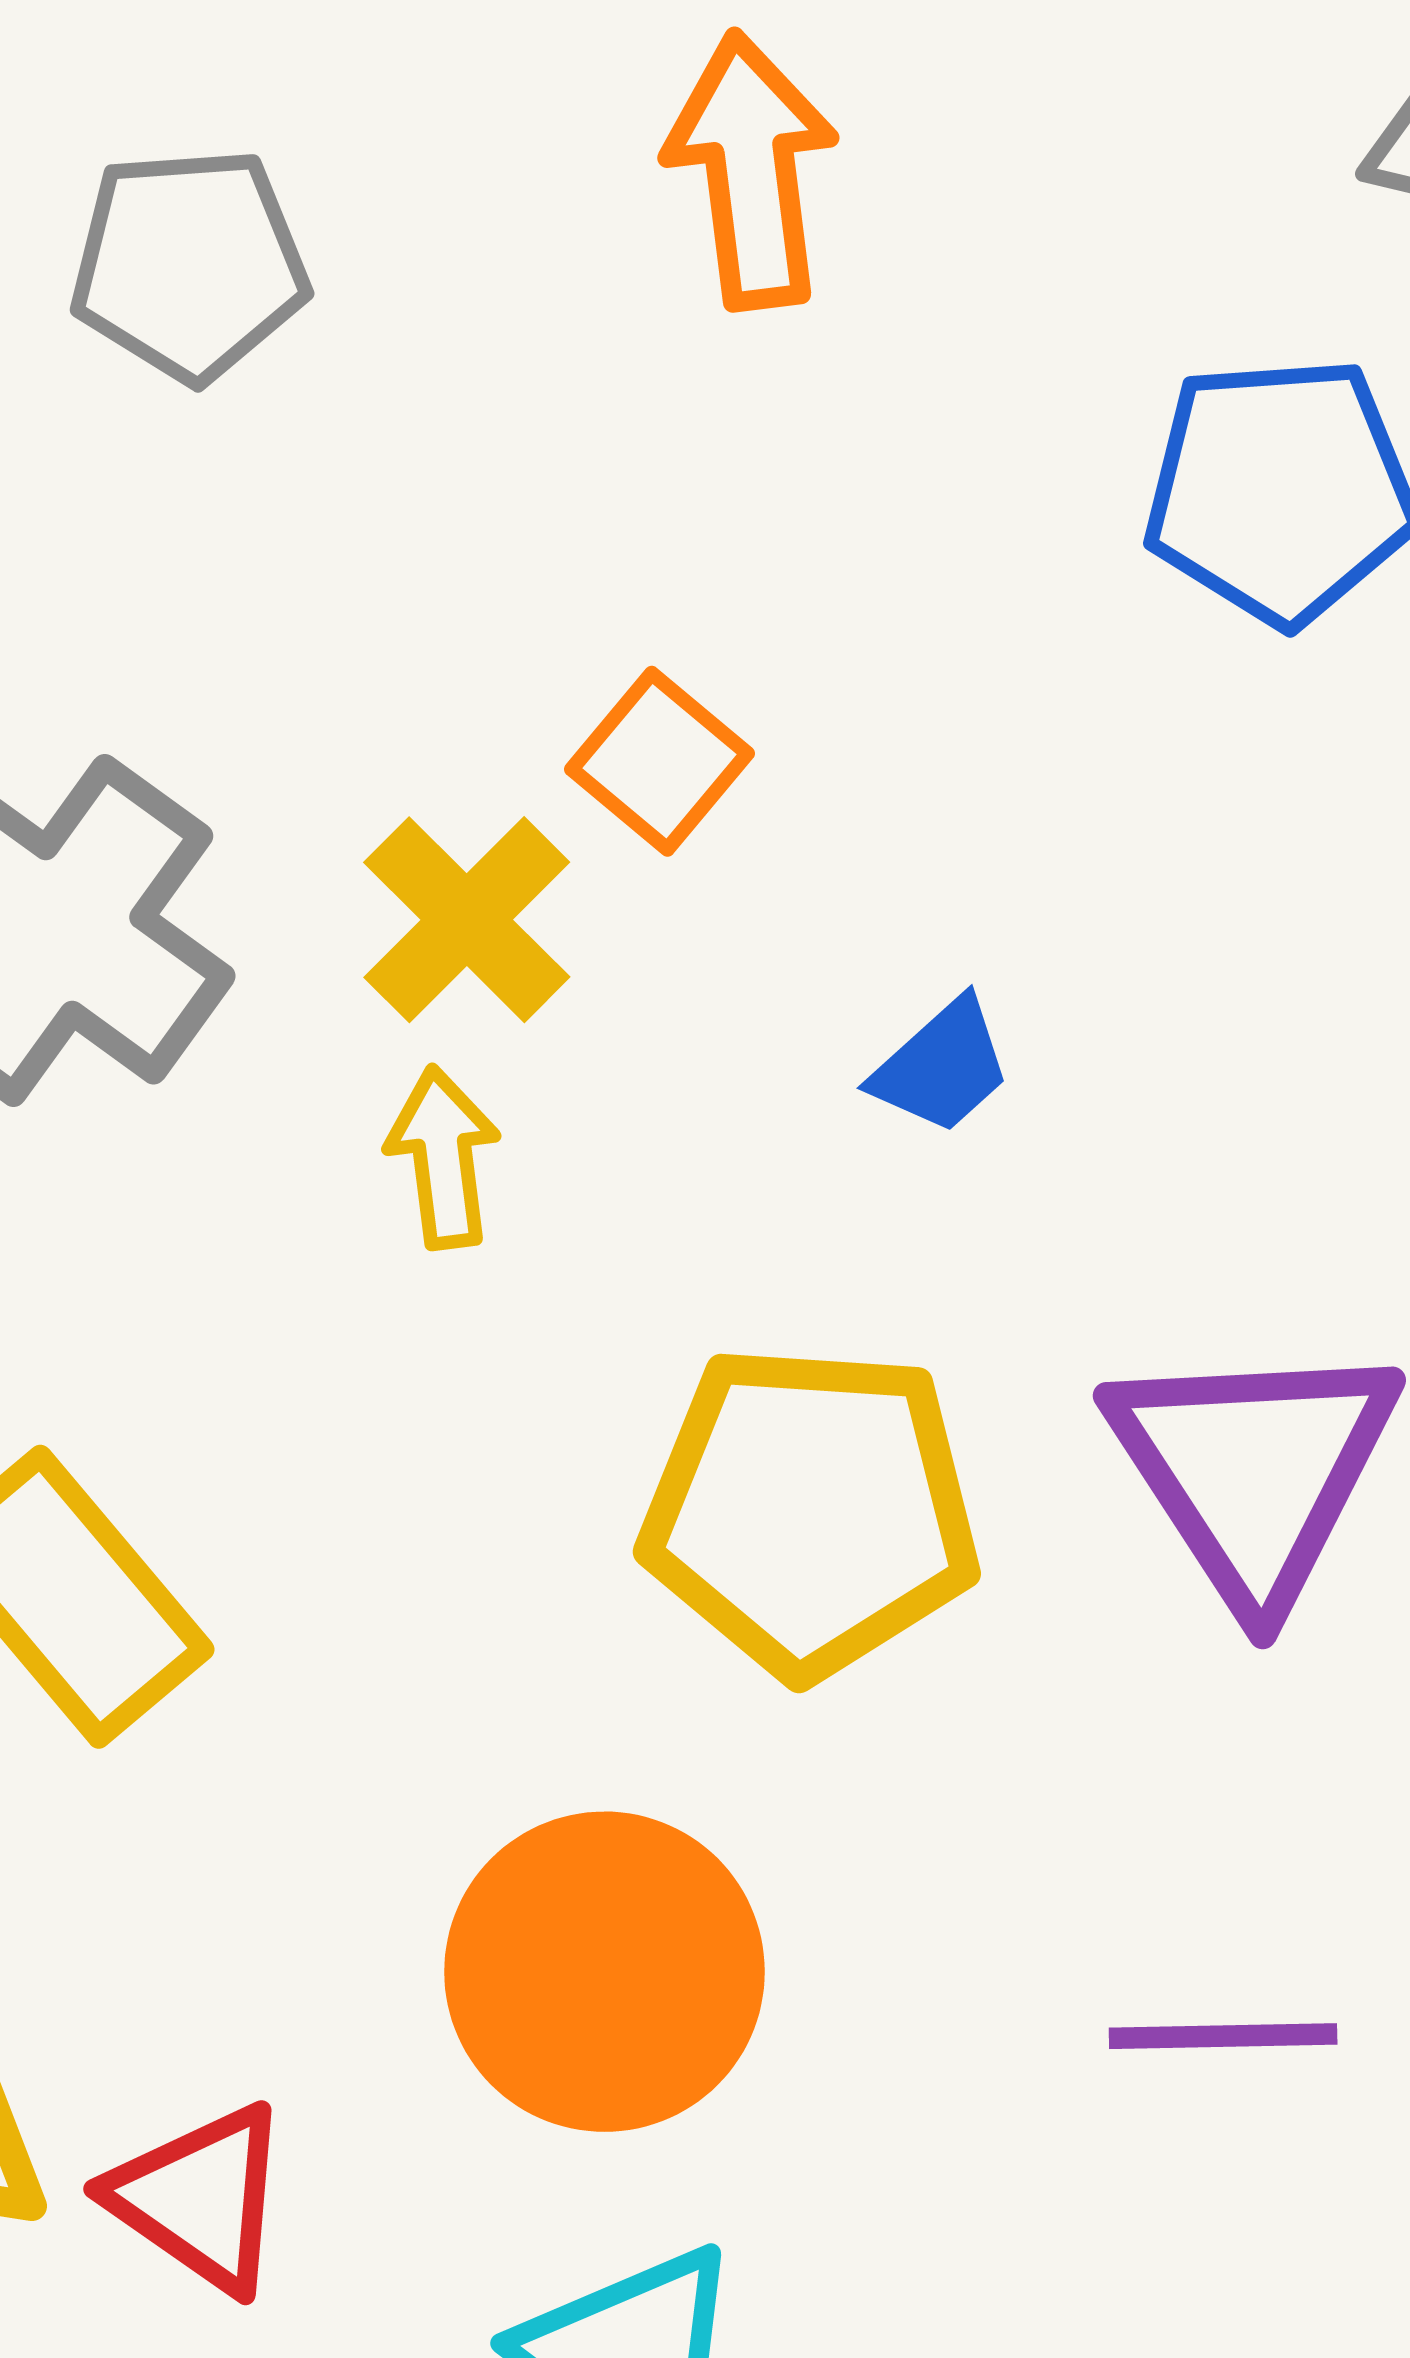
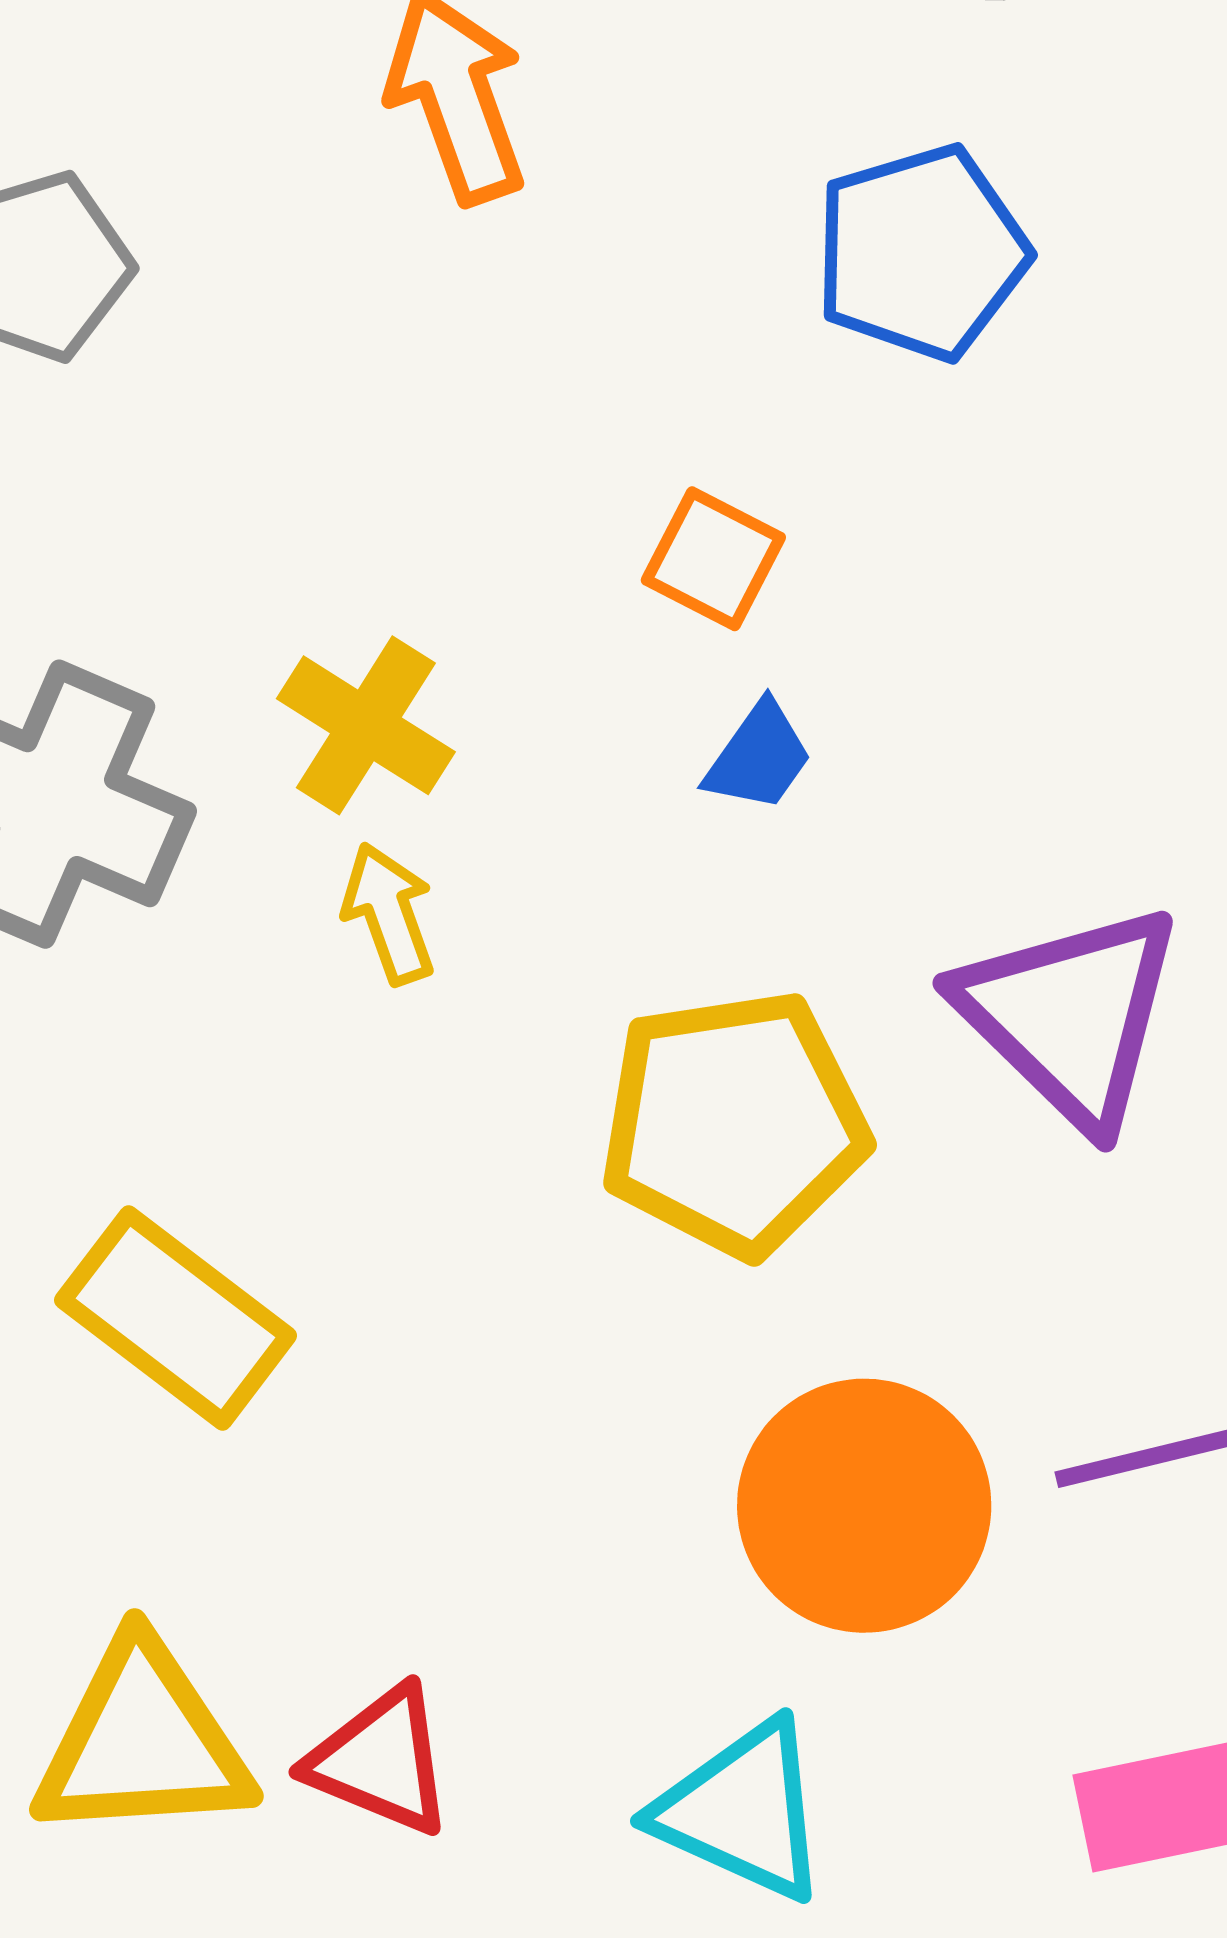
orange square: (660, 761) -> (713, 559), moved
orange circle: (604, 1972) -> (864, 1506), moved

